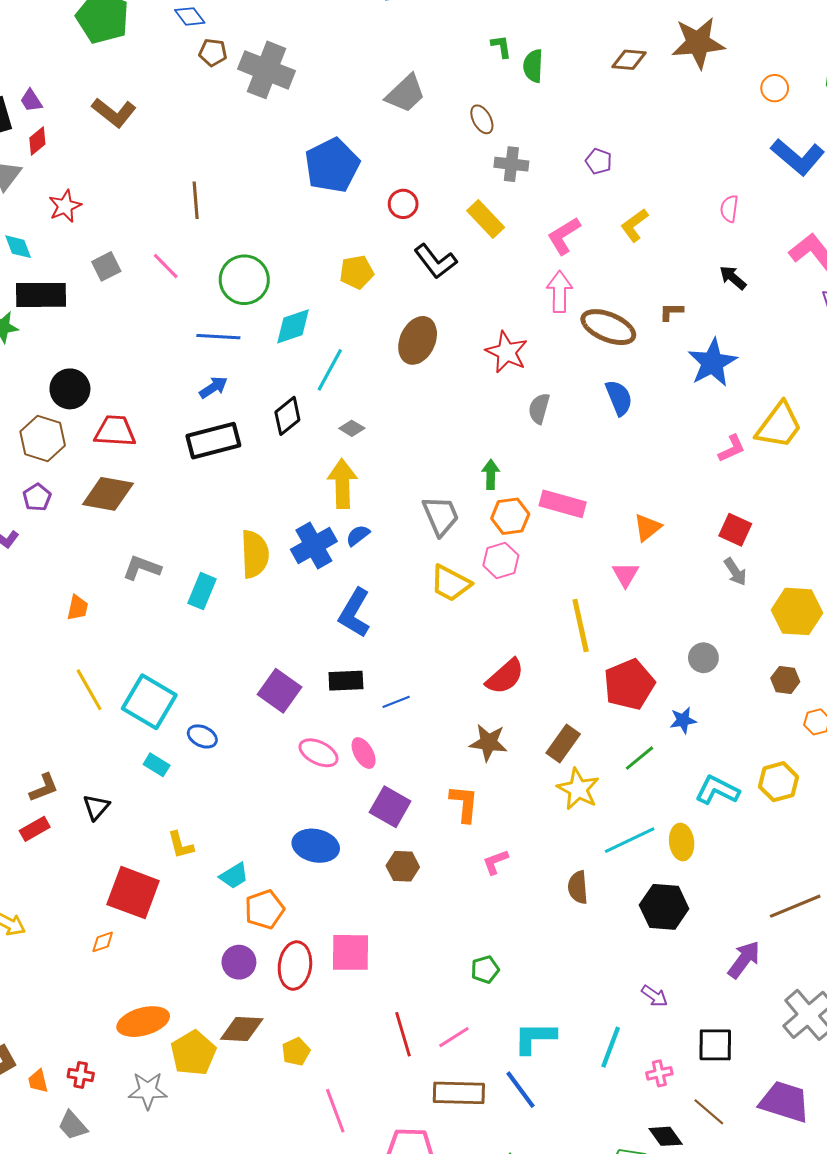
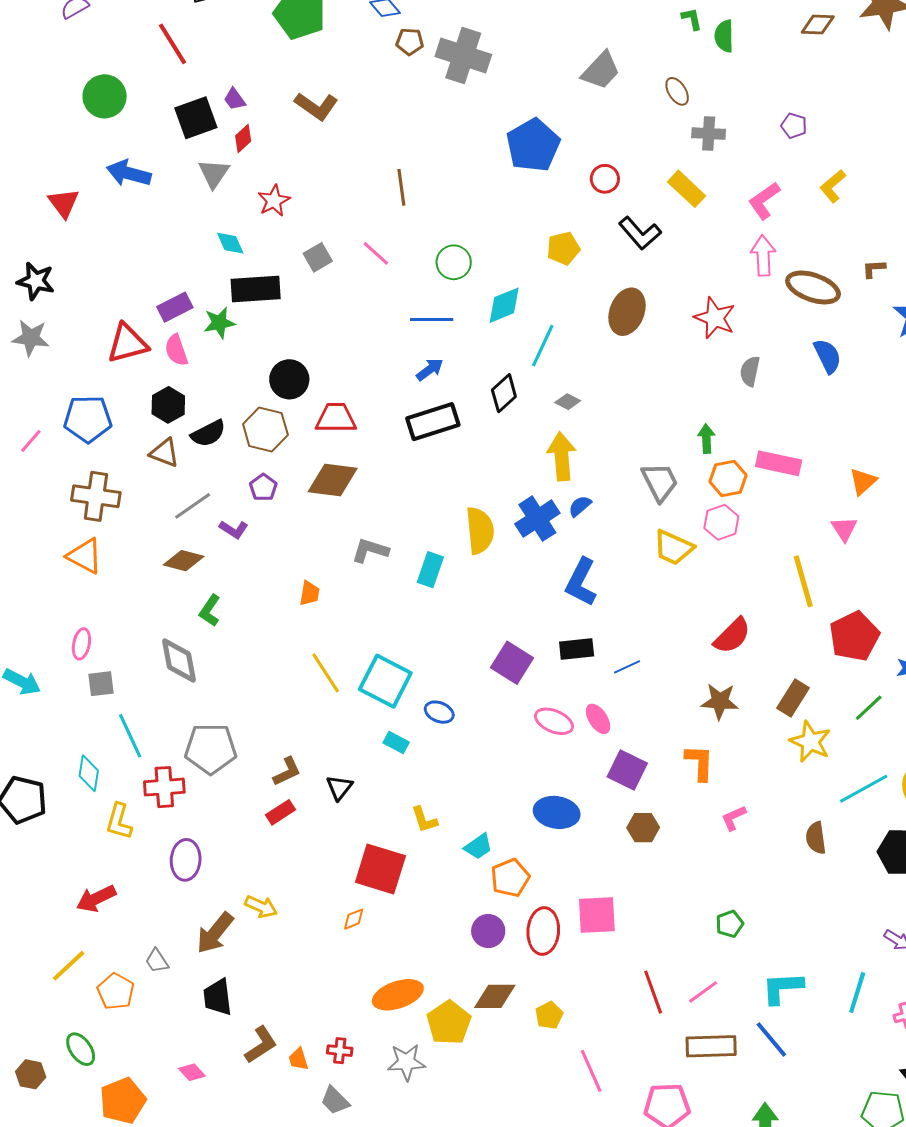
green circle: (244, 280) -> (454, 262), size x0.7

